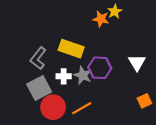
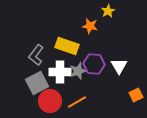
orange star: (101, 19) -> (90, 26), moved
white triangle: (137, 62) -> (119, 66), moved
gray star: (83, 75) -> (78, 71), turned 30
white cross: (64, 76) -> (60, 72), size x1.5

